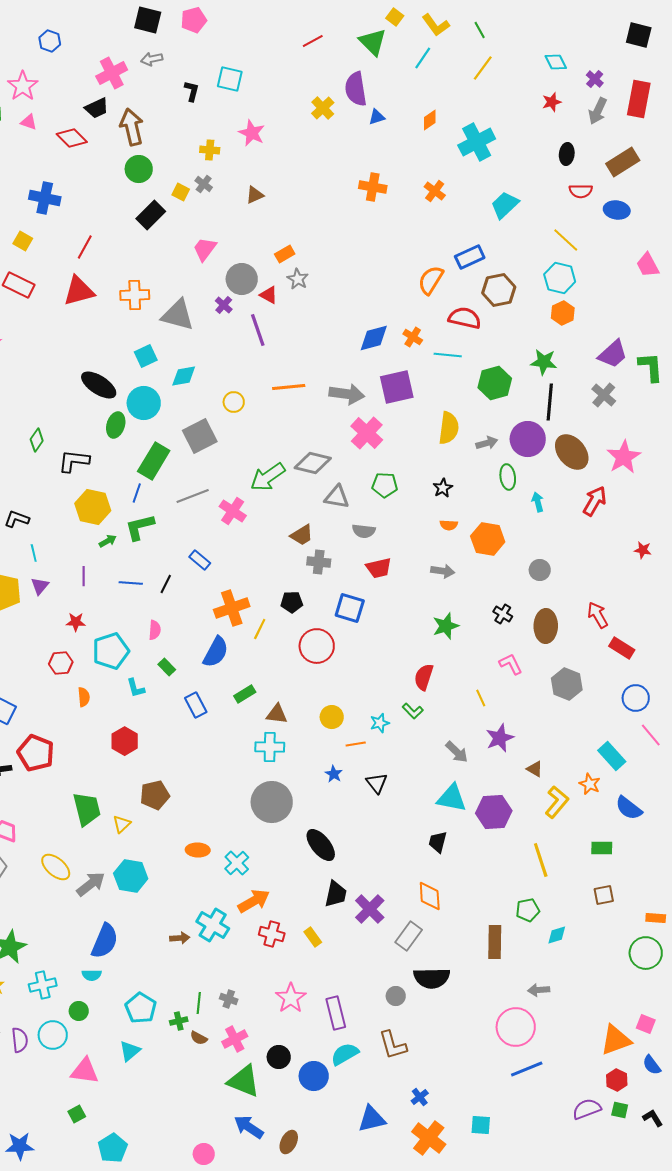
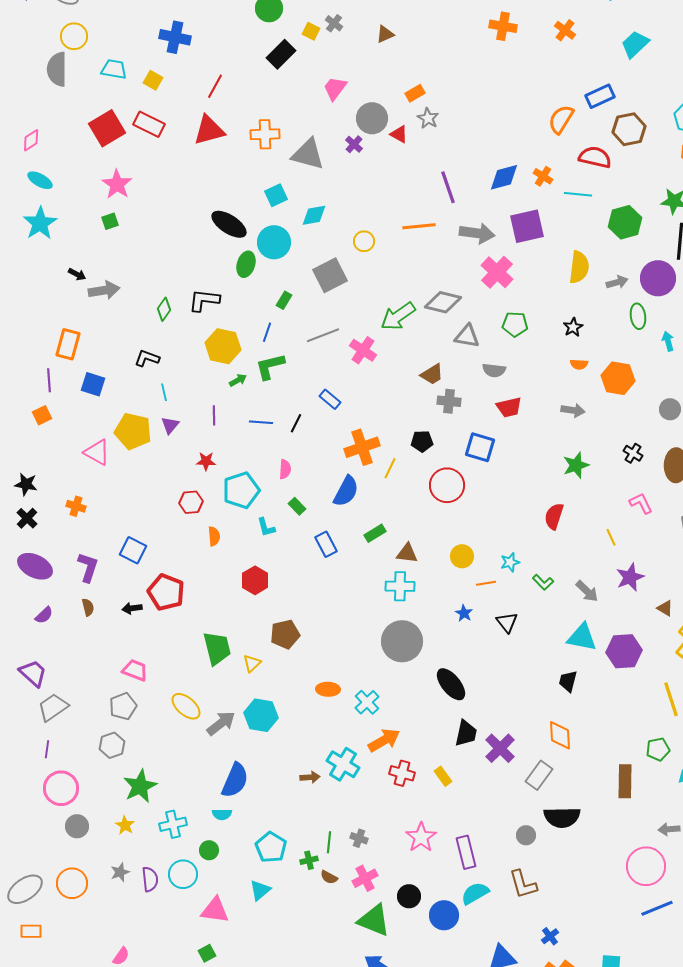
purple line: (258, 330) -> (448, 187), moved
green diamond: (37, 440) -> (164, 309), moved
green rectangle: (154, 461) -> (284, 300), size x0.5
green L-shape: (413, 711) -> (543, 582), moved

